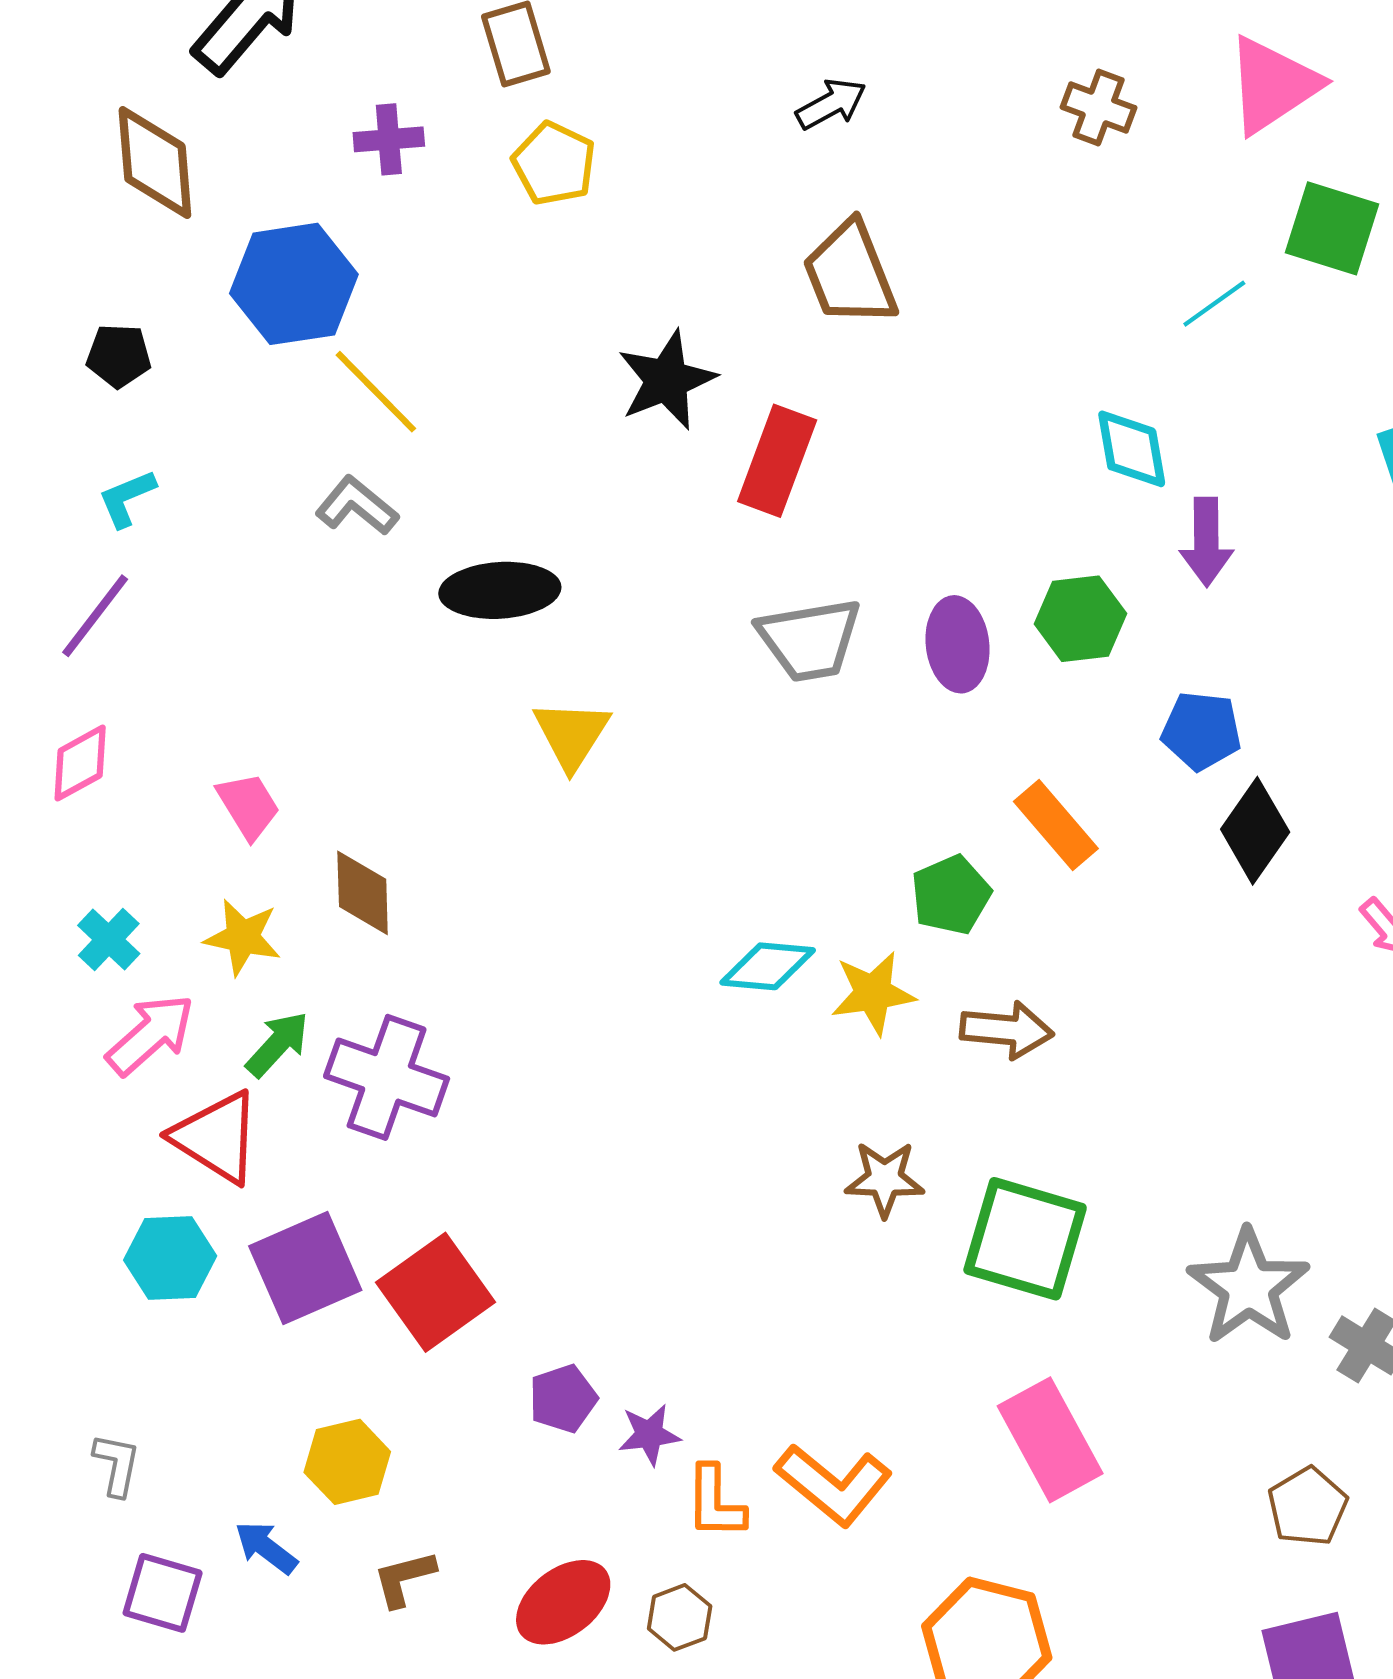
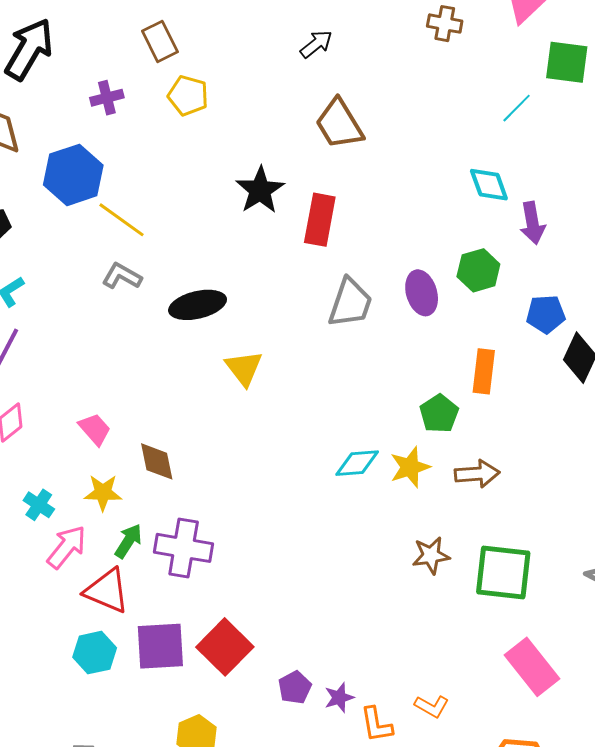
gray trapezoid: (810, 640) -> (350, 303), turned -52
orange rectangle: (1056, 825) -> (484, 371), turned 57
purple square: (305, 1268) -> (160, 646), turned 30
orange L-shape: (834, 1485) -> (432, 706), size x0.6

